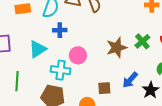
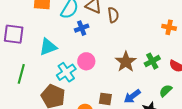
blue cross: (60, 30) -> (82, 28), moved, turned -32
brown star: (117, 48) -> (126, 62), turned -30
cyan cross: (61, 70) -> (66, 72), turned 36

